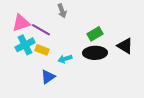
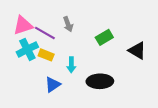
gray arrow: (62, 11) -> (68, 24), moved
black ellipse: (95, 53) -> (100, 81), moved
cyan arrow: (65, 59) -> (71, 65), turned -72

